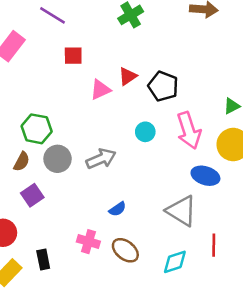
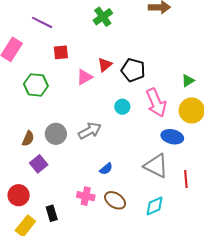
green hexagon: (37, 129) -> (36, 85), moved
red line: (214, 245) -> (186, 179), moved

